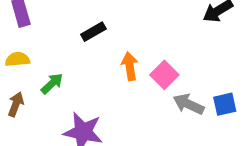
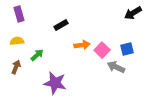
orange arrow: (130, 66) -> (82, 45), turned 91
blue square: (225, 104) -> (127, 49), moved

